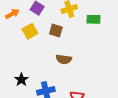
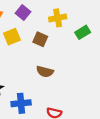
green rectangle: (94, 19) -> (83, 32), turned -40

